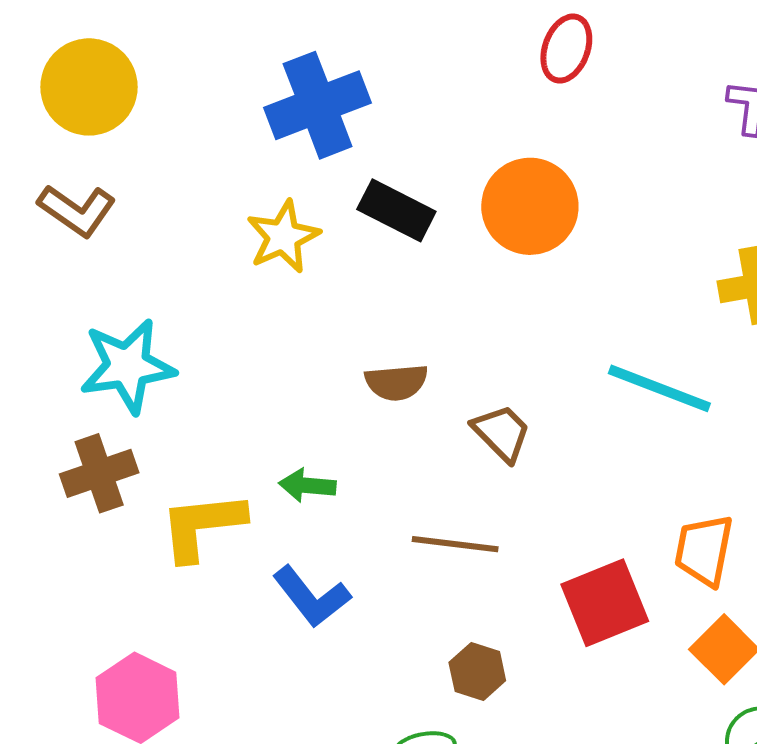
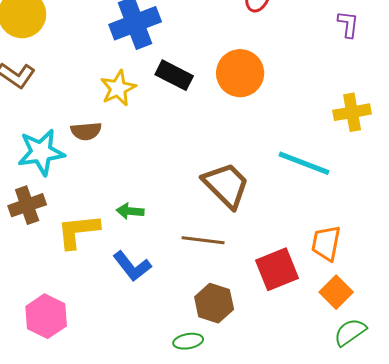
brown semicircle: (396, 382) -> (86, 131), moved
brown trapezoid: (502, 433) -> (226, 185), size x1.6
brown hexagon: (477, 672) -> (214, 303), size x1.4

